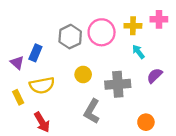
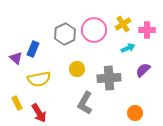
pink cross: (159, 19) -> (147, 30), moved
yellow cross: (133, 26) -> (123, 24), turned -35
cyan arrow: (138, 52) -> (128, 48), turned 104
yellow rectangle: (18, 97) -> (17, 103), moved

